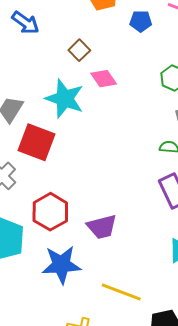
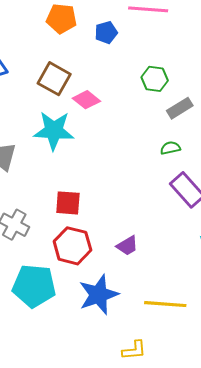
brown square: (79, 50) -> (54, 79), size x1.5
red square: (37, 142) -> (68, 203), moved, size x0.7
purple trapezoid: (102, 227) -> (127, 246), size x0.7

